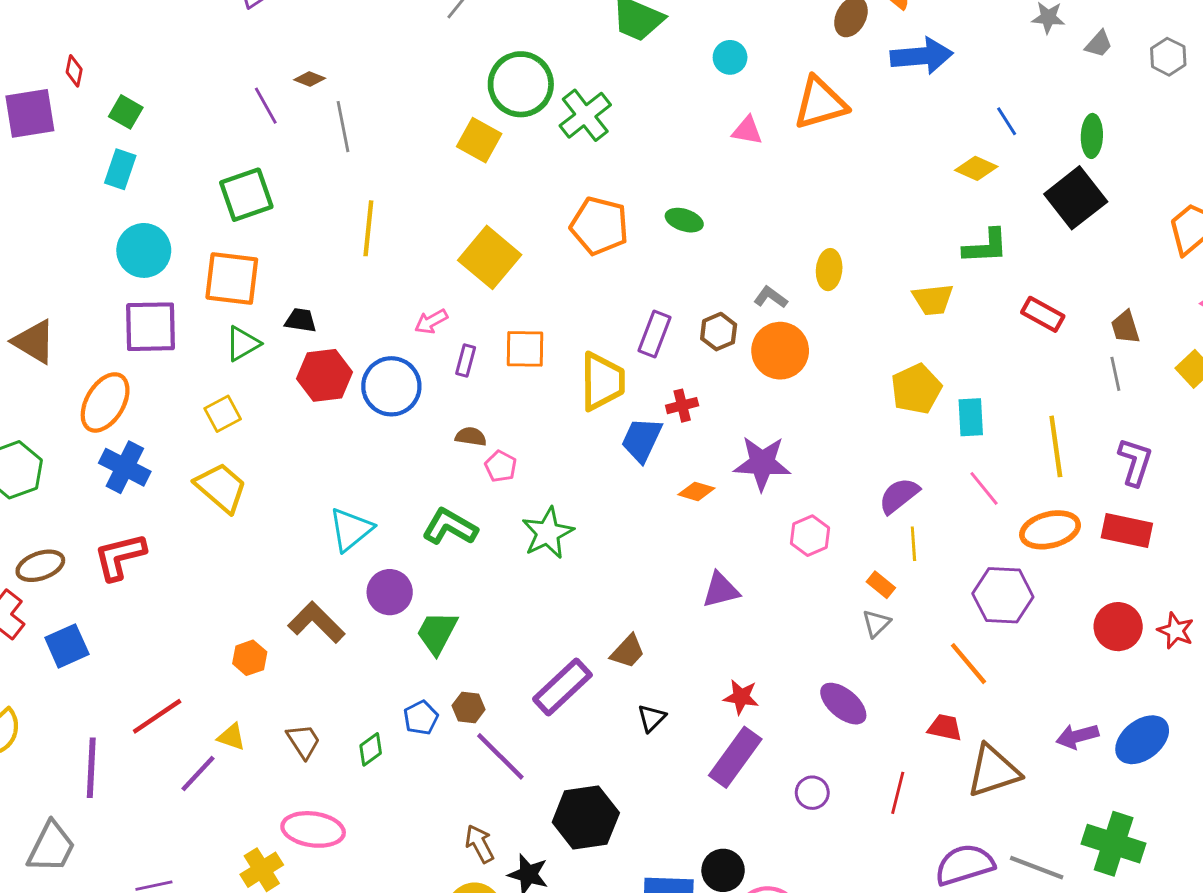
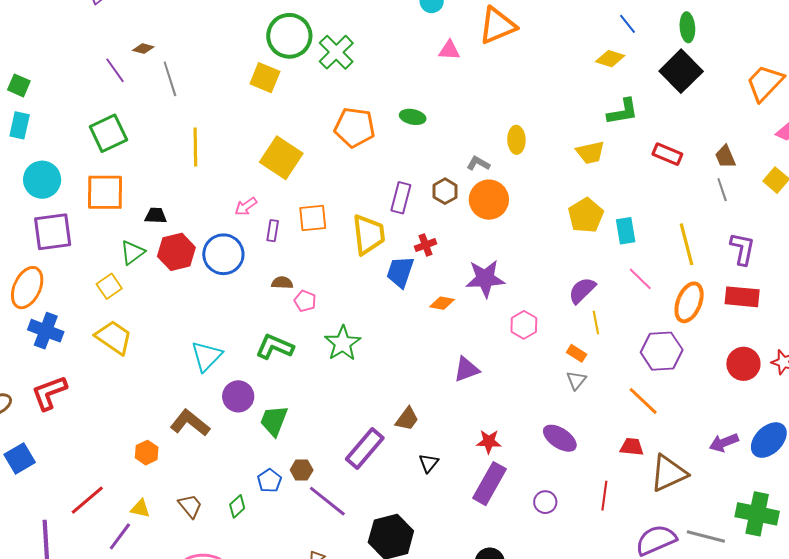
green triangle: (243, 344) -> (132, 252), moved
orange ellipse: (1050, 530) -> (689, 302), turned -48

